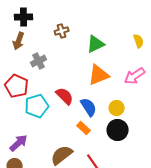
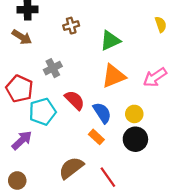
brown arrow: (19, 41) -> (22, 37), turned -78
yellow semicircle: (139, 41) -> (161, 24), moved
gray cross: (39, 61) -> (53, 68), moved
purple arrow: (19, 143) -> (22, 140), moved

